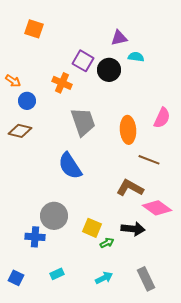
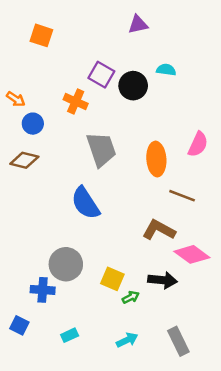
purple triangle: (119, 38) -> (138, 24), moved
blue square: (16, 278) -> (19, 325), moved

